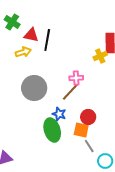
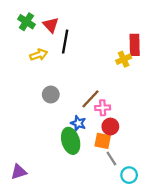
red triangle: (31, 35) -> (51, 25), moved, turned 35
pink cross: (76, 78) -> (103, 108), moved
gray circle: (34, 88) -> (51, 95), size x0.6

